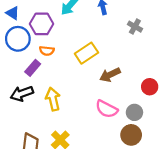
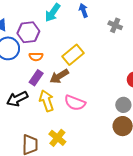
purple rectangle: (33, 68) -> (36, 78), moved
brown arrow: (110, 75) -> (59, 76), moved
pink semicircle: (107, 109) -> (75, 103), moved

